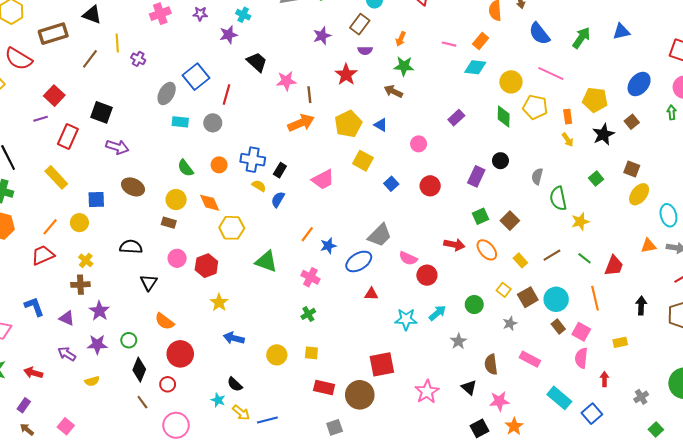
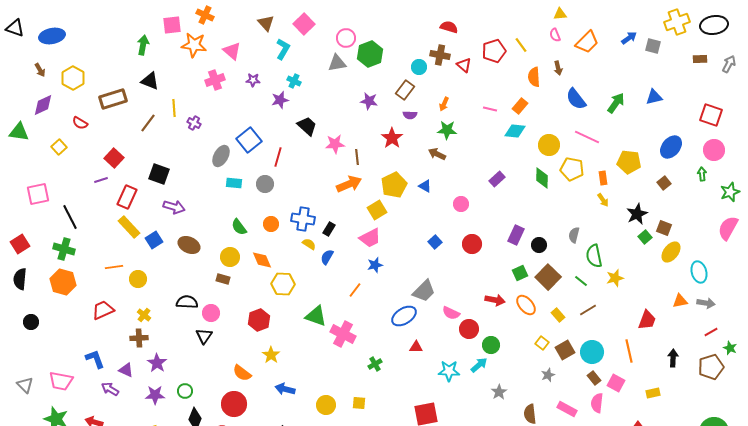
purple star: (322, 36) -> (369, 101), turned 30
red semicircle: (19, 59) -> (80, 123), size x0.6
black star: (603, 134) -> (637, 214), moved
yellow square: (363, 161) -> (377, 210), moved, turned 30
black circle: (500, 161) -> (539, 245), moved
yellow rectangle: (56, 177) -> (129, 227), moved
green square: (596, 179) -> (645, 237), moved
blue square: (96, 200) -> (154, 240), moved, turned -30
brown square: (510, 221) -> (548, 277), size x1.4
orange line: (50, 227) -> (114, 267), moved, turned 42
blue star: (328, 246) -> (375, 265), moved
pink circle: (177, 258) -> (211, 313), moved
green line: (584, 258) -> (581, 281), moved
pink cross: (310, 277) -> (343, 334), moved, size x1.4
green circle: (474, 305) -> (491, 345), moved
green cross: (308, 314) -> (375, 364), moved
orange semicircle: (164, 321) -> (242, 373), moved
purple arrow: (67, 354) -> (110, 389), moved
pink semicircle: (581, 358) -> (597, 403), moved

